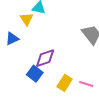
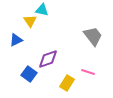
blue square: (35, 74) -> (29, 74), moved
pink line: (86, 84) -> (88, 72), moved

